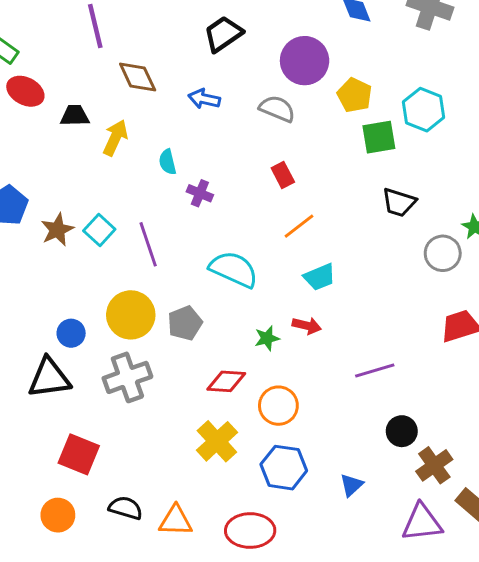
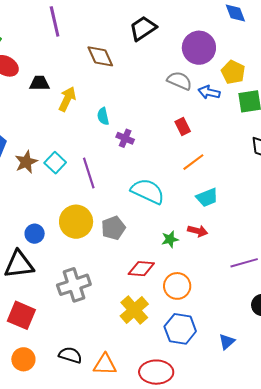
brown diamond: (138, 77) -> (100, 56), moved
blue arrow: (204, 99) -> (209, 92), moved
gray cross: (127, 377) -> (74, 285), moved
red square: (79, 454) -> (21, 315), moved

